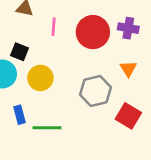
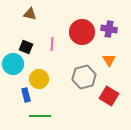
pink line: (54, 27) -> (52, 44), moved
yellow circle: (40, 78) -> (39, 79), moved
green line: (47, 128) -> (40, 116), moved

